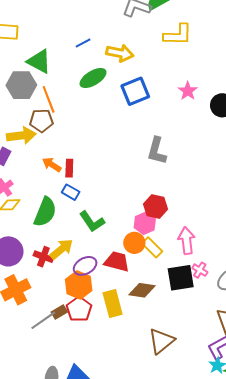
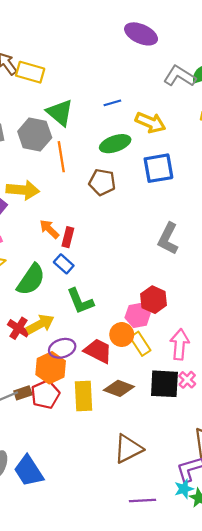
brown pentagon: (41, 121) -> (102, 182), moved

